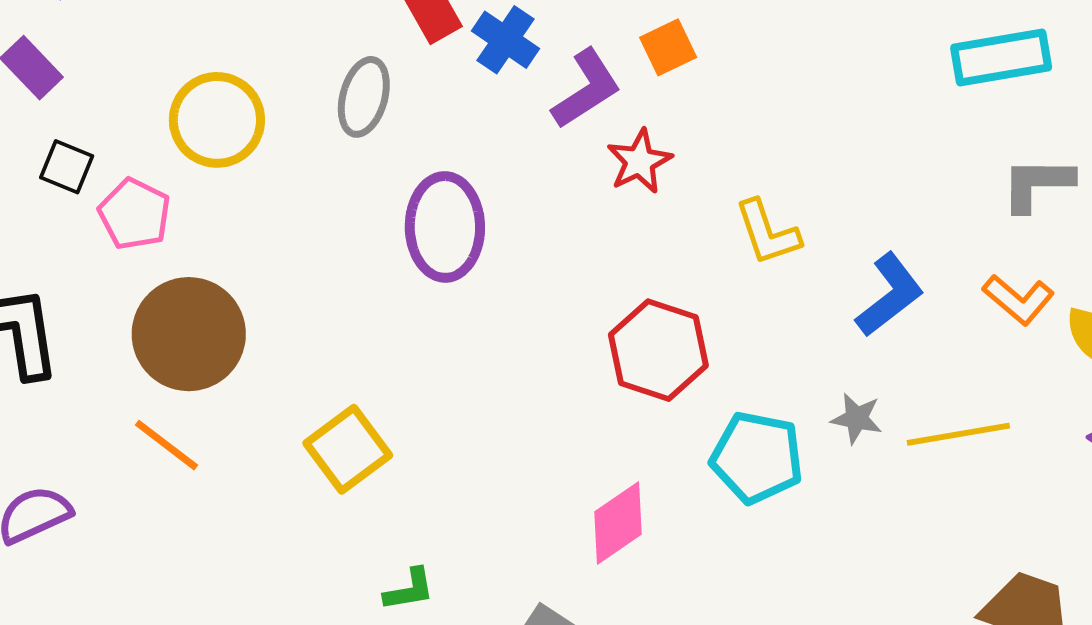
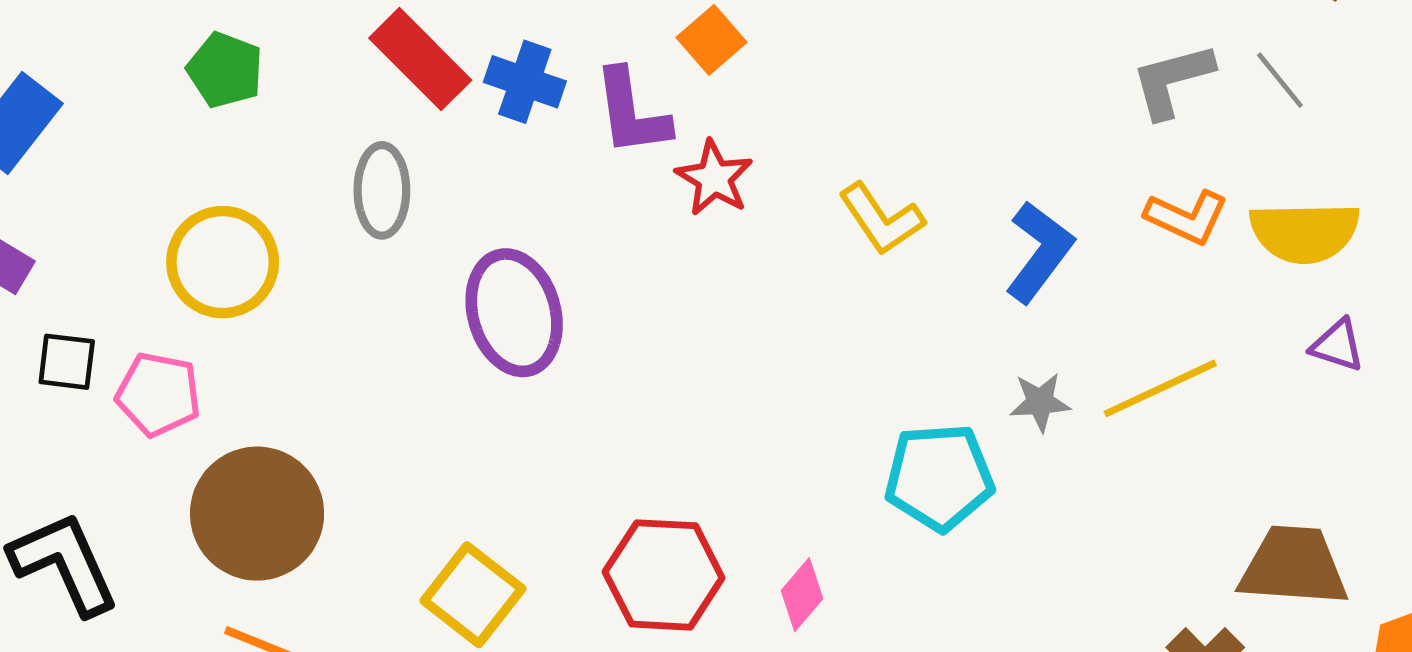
purple L-shape: (586, 89) -> (632, 112), turned 130
red hexagon: (658, 350) -> (664, 575), moved
pink diamond: (618, 523) -> (802, 595), size x0.7

